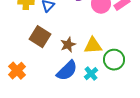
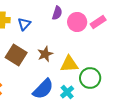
brown star: (68, 45) -> (45, 54), moved

